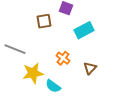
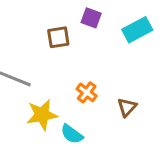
cyan rectangle: (84, 30) -> (137, 30), moved

